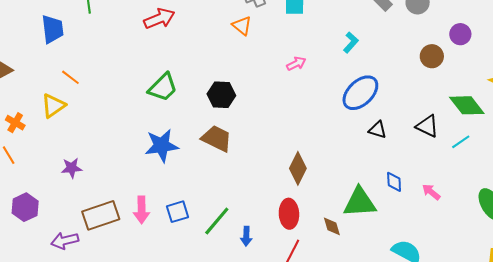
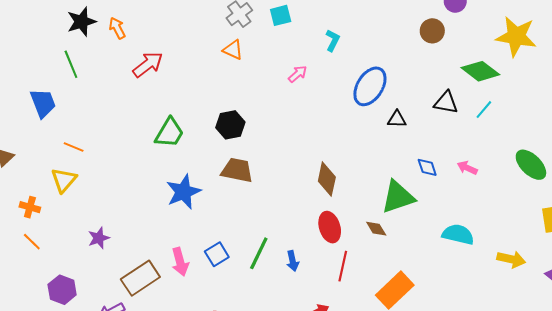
cyan L-shape: (351, 42) -> (333, 40), moved

